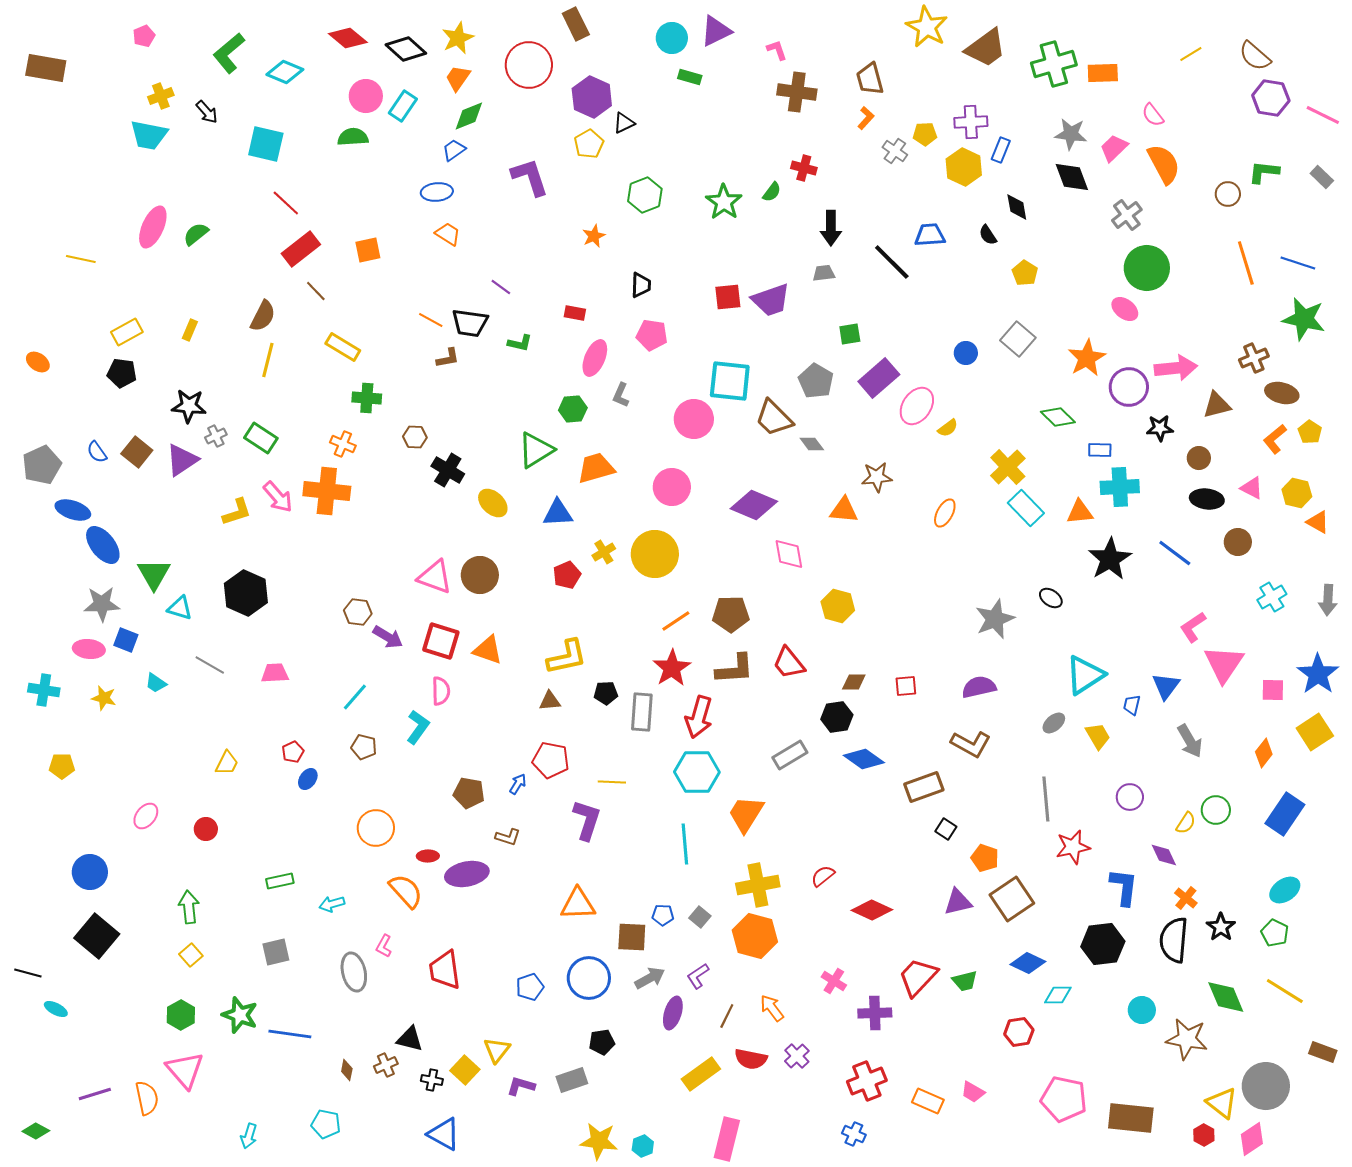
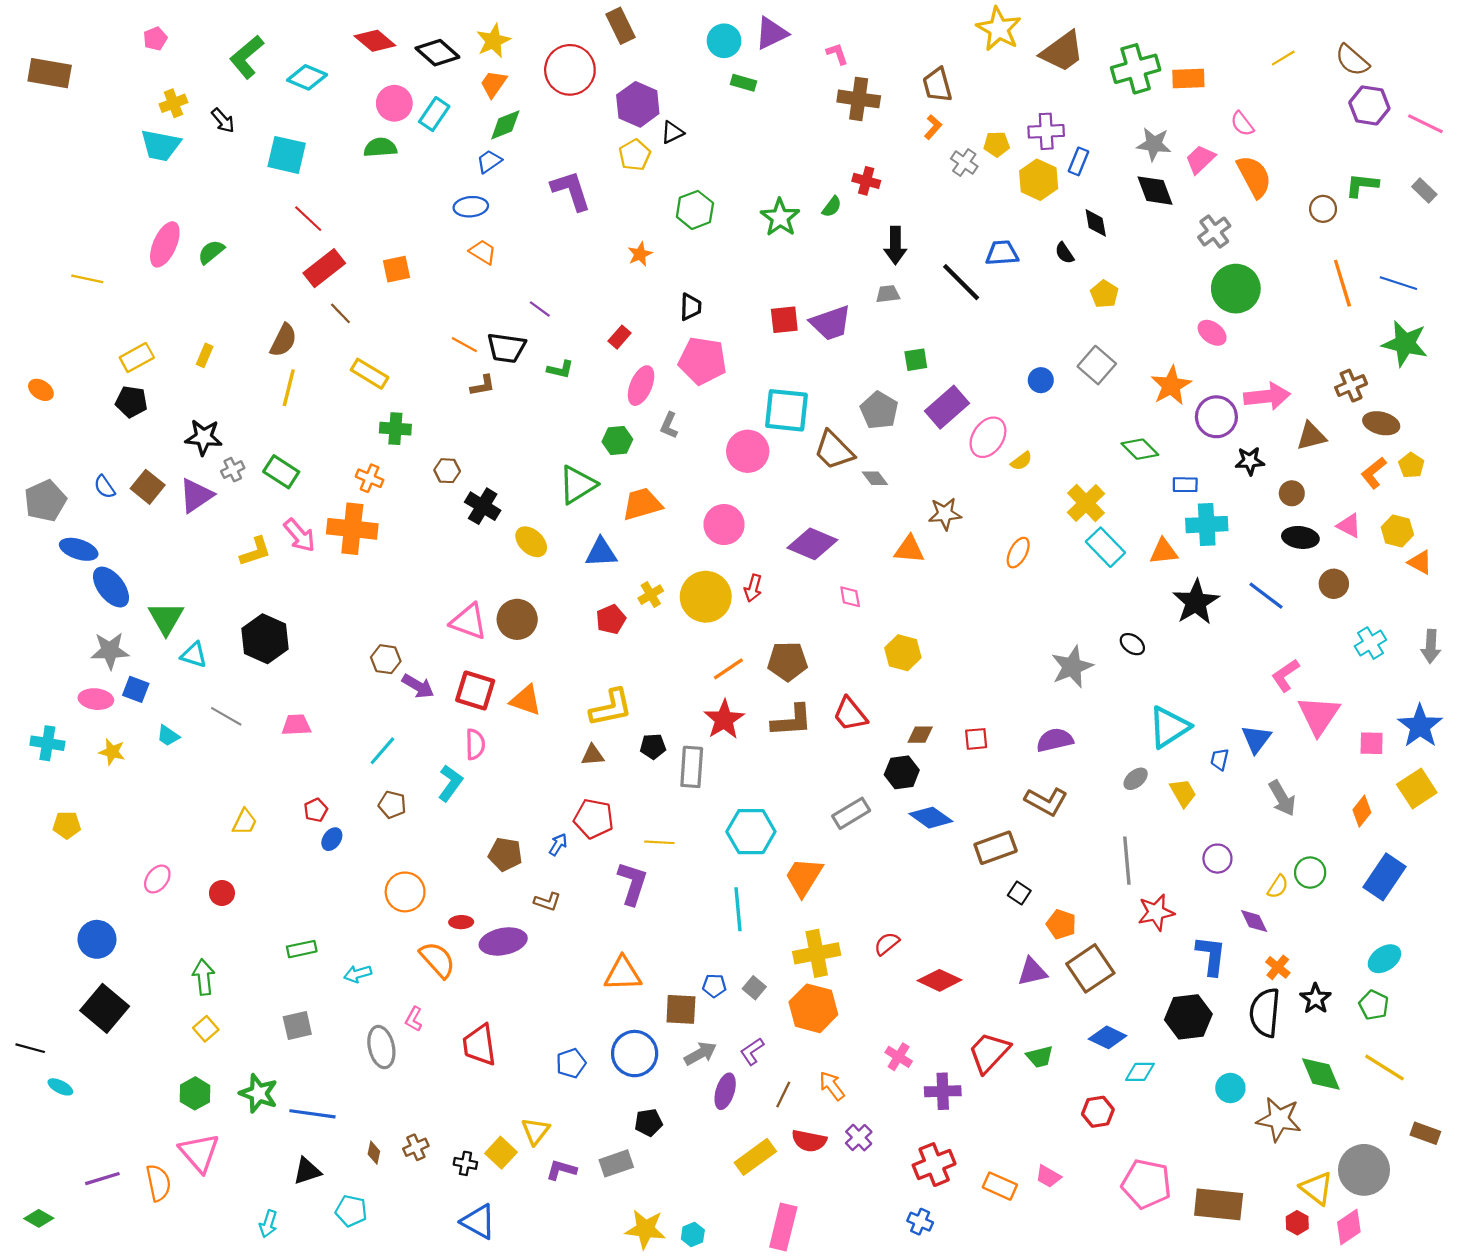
red rectangle: (575, 313) -> (620, 337), turned -60
pink pentagon: (652, 335) -> (702, 361), size x1.4
pink diamond: (789, 554) -> (850, 597), size x0.7
red arrow: (699, 717) -> (753, 588), moved, size x0.6
black triangle: (410, 1039) -> (307, 1171), moved, turned -32

